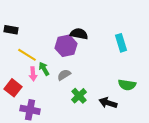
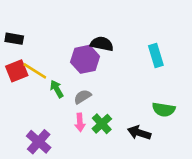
pink arrow: (33, 74) -> (80, 122), moved
red square: (13, 88) -> (17, 71), moved, turned 30
purple cross: (30, 110) -> (39, 142), turned 30

